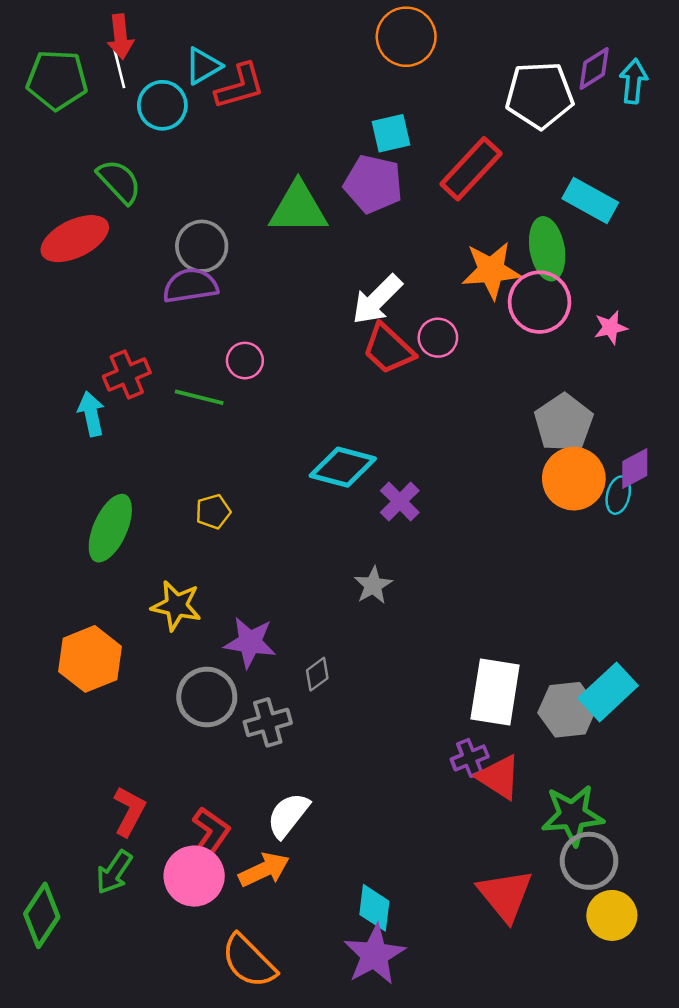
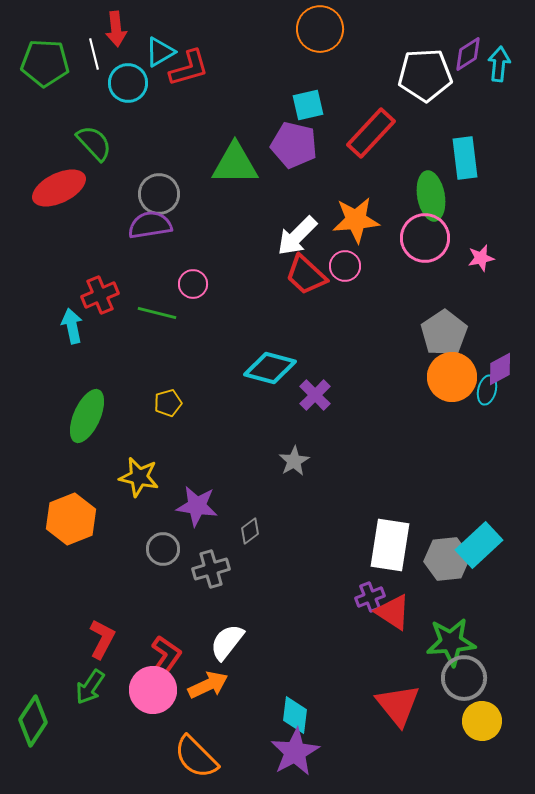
red arrow: (120, 37) -> (116, 29), moved
cyan rectangle: (590, 201) -> (465, 158), turned 54
orange star: (491, 270) -> (356, 220), moved
gray circle: (207, 697) -> (163, 549), size x0.7

